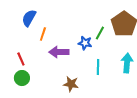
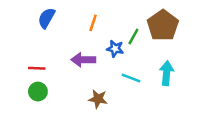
orange line: (43, 34) -> (93, 23), moved
red line: (21, 59) -> (37, 68), turned -64
cyan line: (98, 67) -> (131, 78), turned -70

